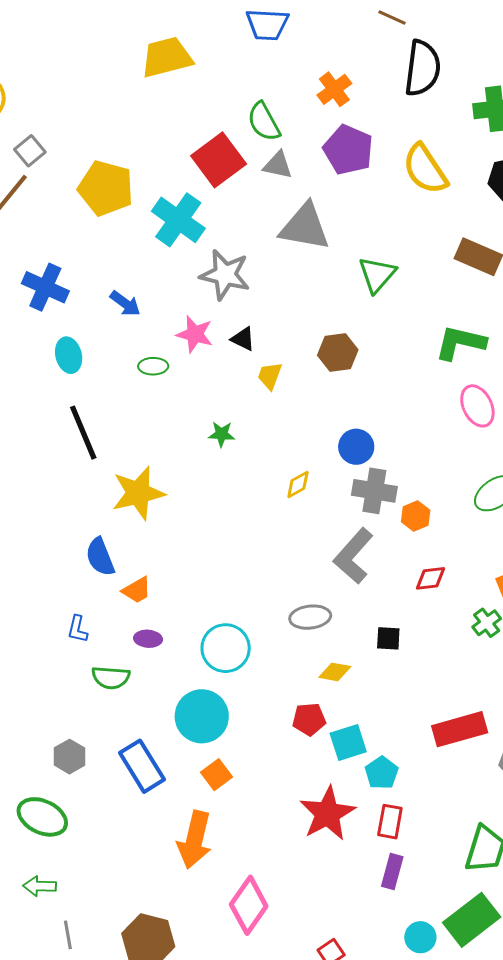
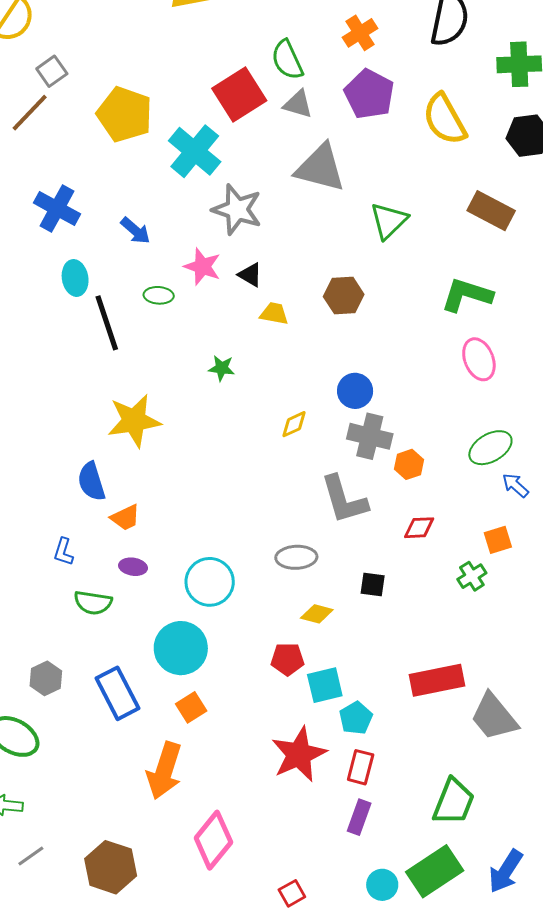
yellow trapezoid: (270, 376) -> (274, 314), turned 76
black line: (83, 433) -> (107, 323), moved
gray L-shape: (353, 556) -> (344, 500), turned -62
gray line: (68, 935) -> (31, 856), turned 60

